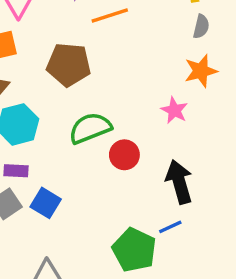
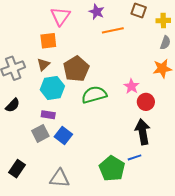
brown pentagon: (69, 65) -> (76, 69), moved, turned 30
pink star: (174, 110) -> (132, 86), moved
red circle: (124, 155) -> (146, 102), moved

